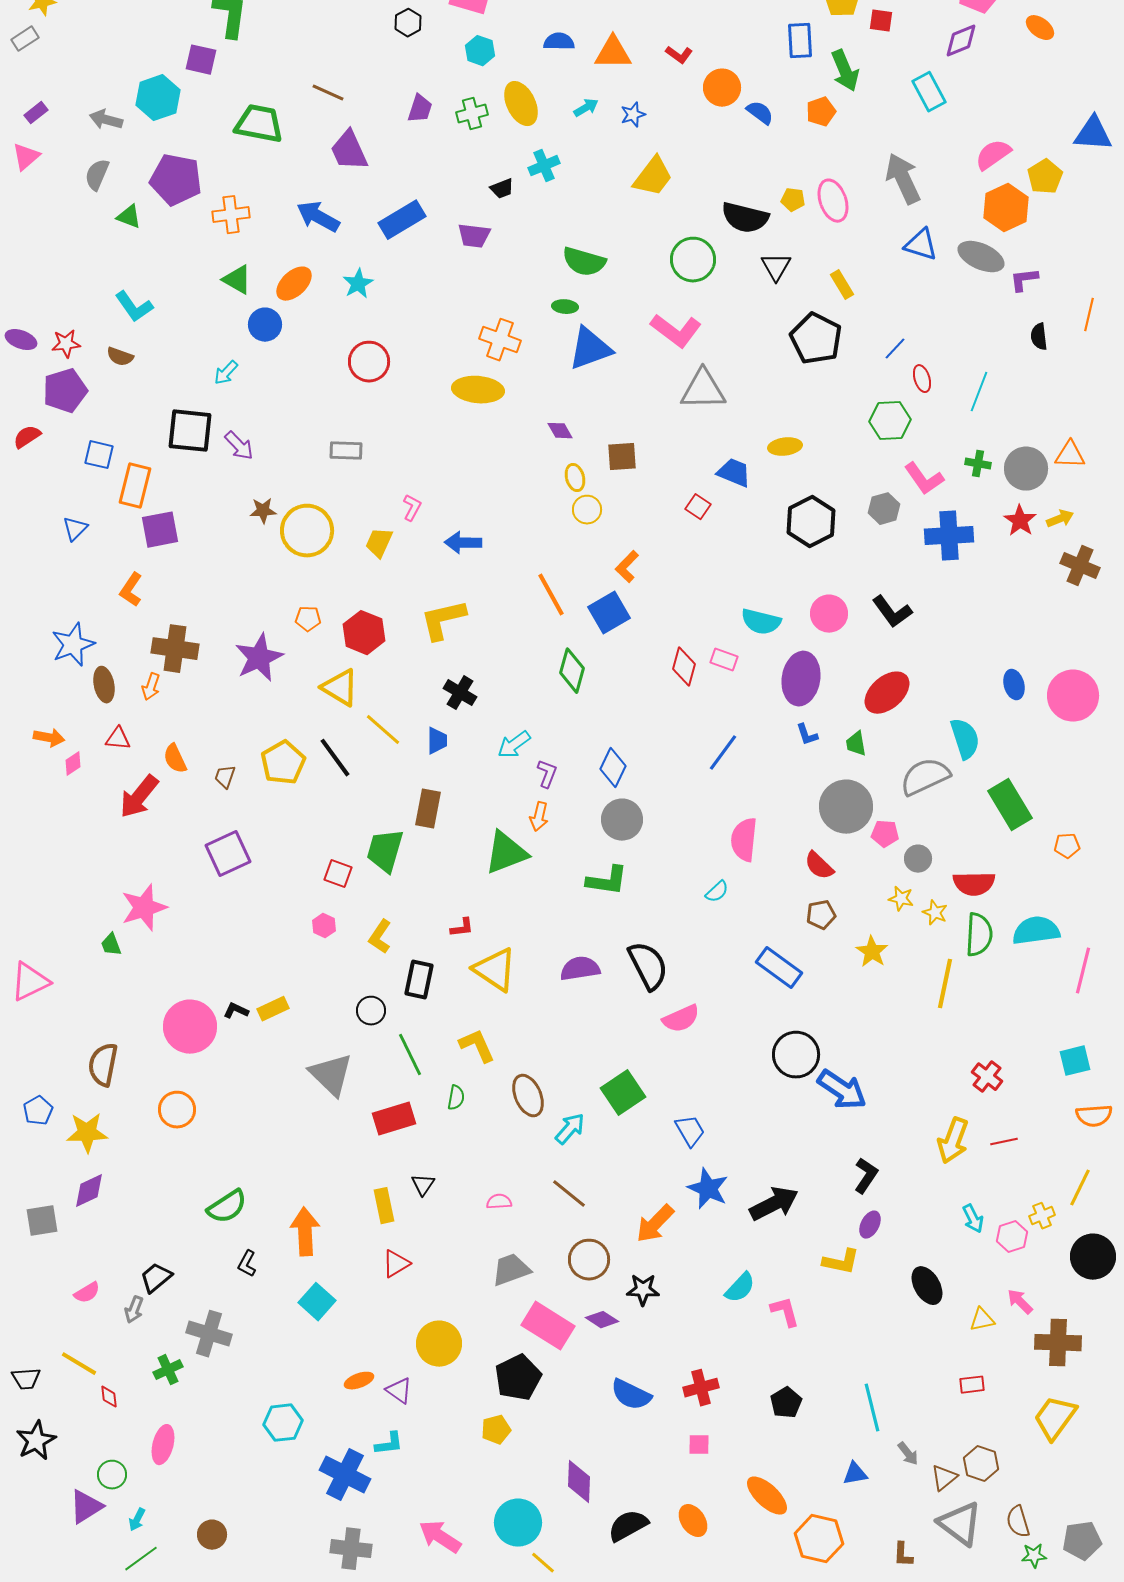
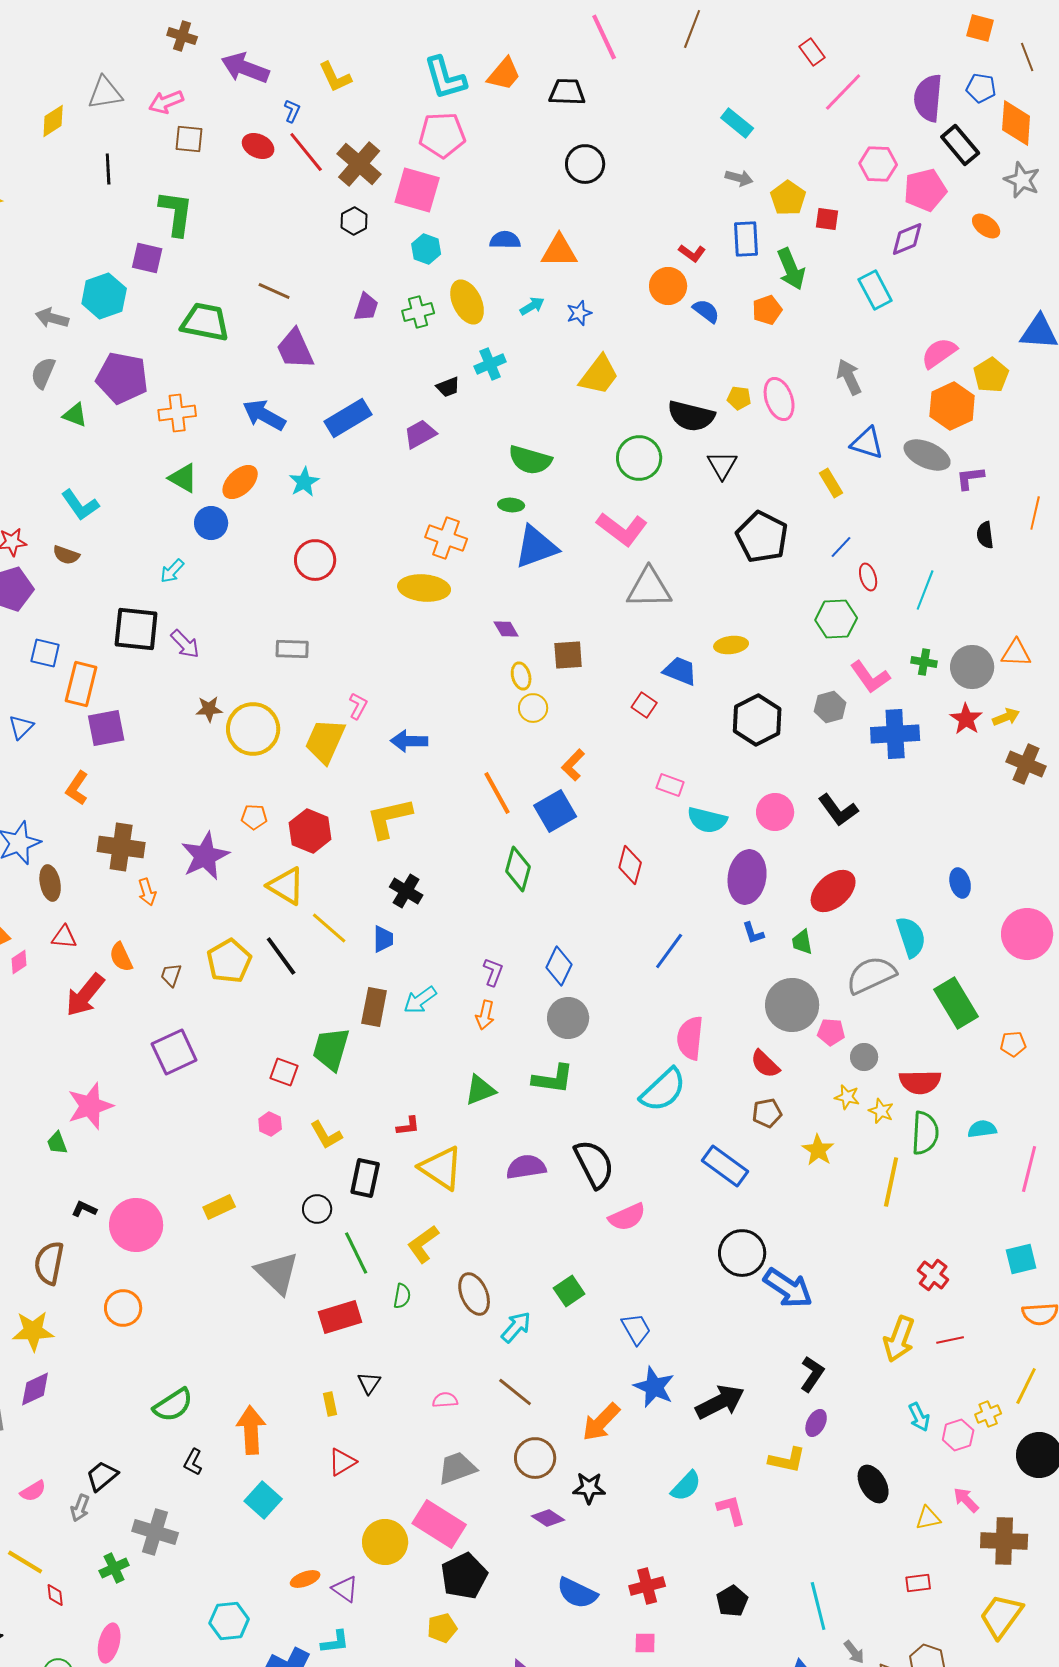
red L-shape: (679, 55) -> (692, 253), moved
gray arrow: (903, 179) -> (849, 377), size x0.7
purple trapezoid: (474, 236) -> (420, 434), turned 144
yellow rectangle: (842, 285) -> (831, 483), moved
yellow trapezoid: (379, 543) -> (325, 741), size x1.5
pink rectangle: (724, 660) -> (670, 785), moved
orange arrow: (151, 687) -> (147, 892), moved, turned -36
pink circle: (1073, 696) -> (1027, 934), moved
cyan arrow: (514, 745) -> (420, 1000), moved
green triangle: (506, 853) -> (480, 1090), moved, size x0.7
cyan semicircle: (717, 892) -> (663, 1090), size x2.0
cyan semicircle: (1036, 931) -> (982, 1129), size x0.6
yellow L-shape: (380, 937) -> (326, 1135), turned -64
black L-shape: (236, 1011) -> (84, 1209), moved
yellow L-shape: (477, 1046) -> (423, 1244), turned -102
green square: (623, 1093) -> (569, 1291), size x0.7
yellow rectangle: (384, 1206) -> (330, 1404), size x0.7
pink rectangle: (548, 1326) -> (439, 1524), moved

